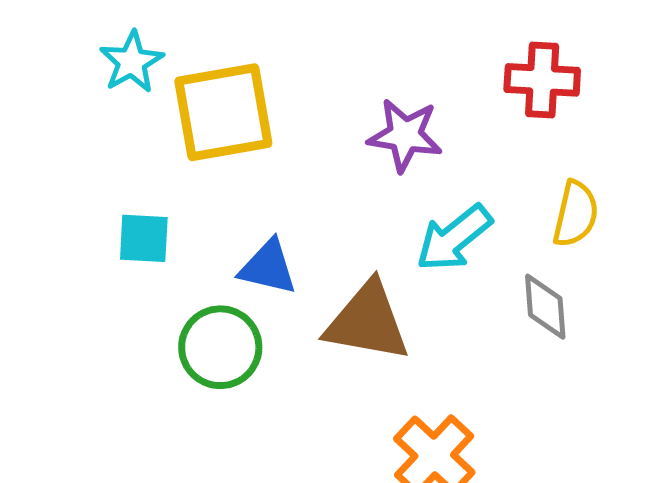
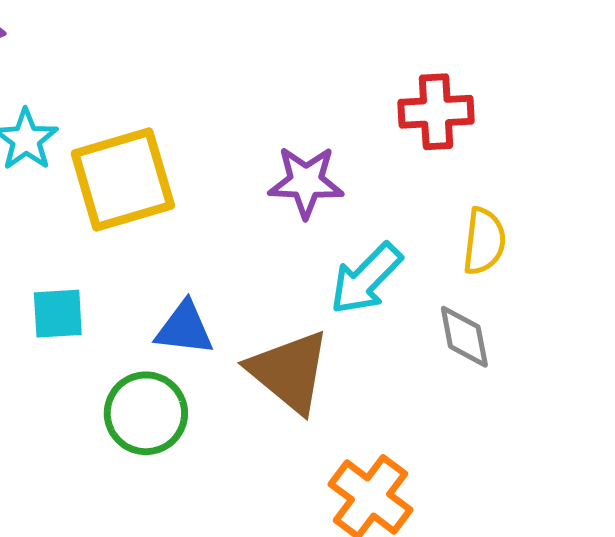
brown triangle: (367, 322) -> (289, 372), turned 36

